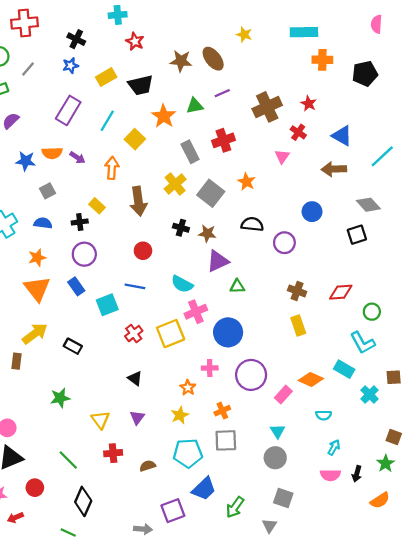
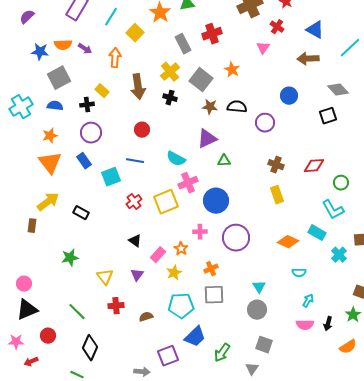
gray square: (48, 191) -> (59, 78), size x1.6
black cross: (181, 228) -> (170, 98), moved
brown star: (207, 233) -> (210, 107), moved
pink rectangle: (283, 394) -> (158, 255), moved

